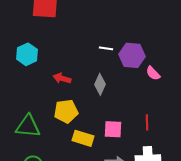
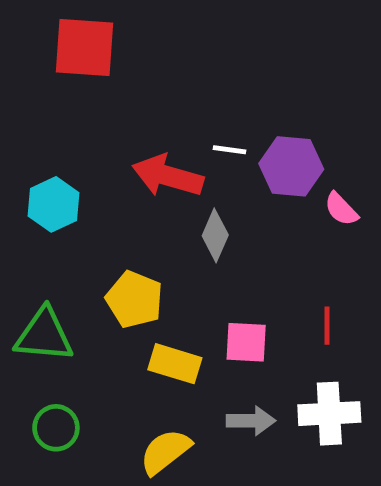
cyan hexagon: (27, 54) -> (54, 204), moved
red arrow: (62, 78) -> (168, 176), moved, size x1.6
yellow pentagon: (66, 111) -> (134, 299), turned 30

